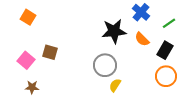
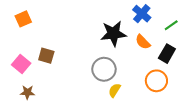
orange square: (28, 17) -> (23, 19), turned 35
orange circle: (166, 76) -> (156, 81), moved

